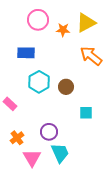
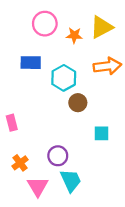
orange arrow: (91, 56) -> (107, 66), turned 135
cyan hexagon: (39, 82) -> (64, 78), moved
pink rectangle: (10, 104) -> (12, 123), turned 32

